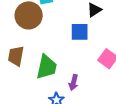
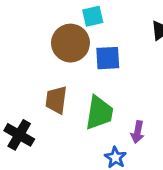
blue square: (80, 32) -> (108, 58), moved

